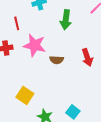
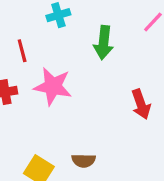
brown semicircle: (57, 60) -> (84, 161), moved

